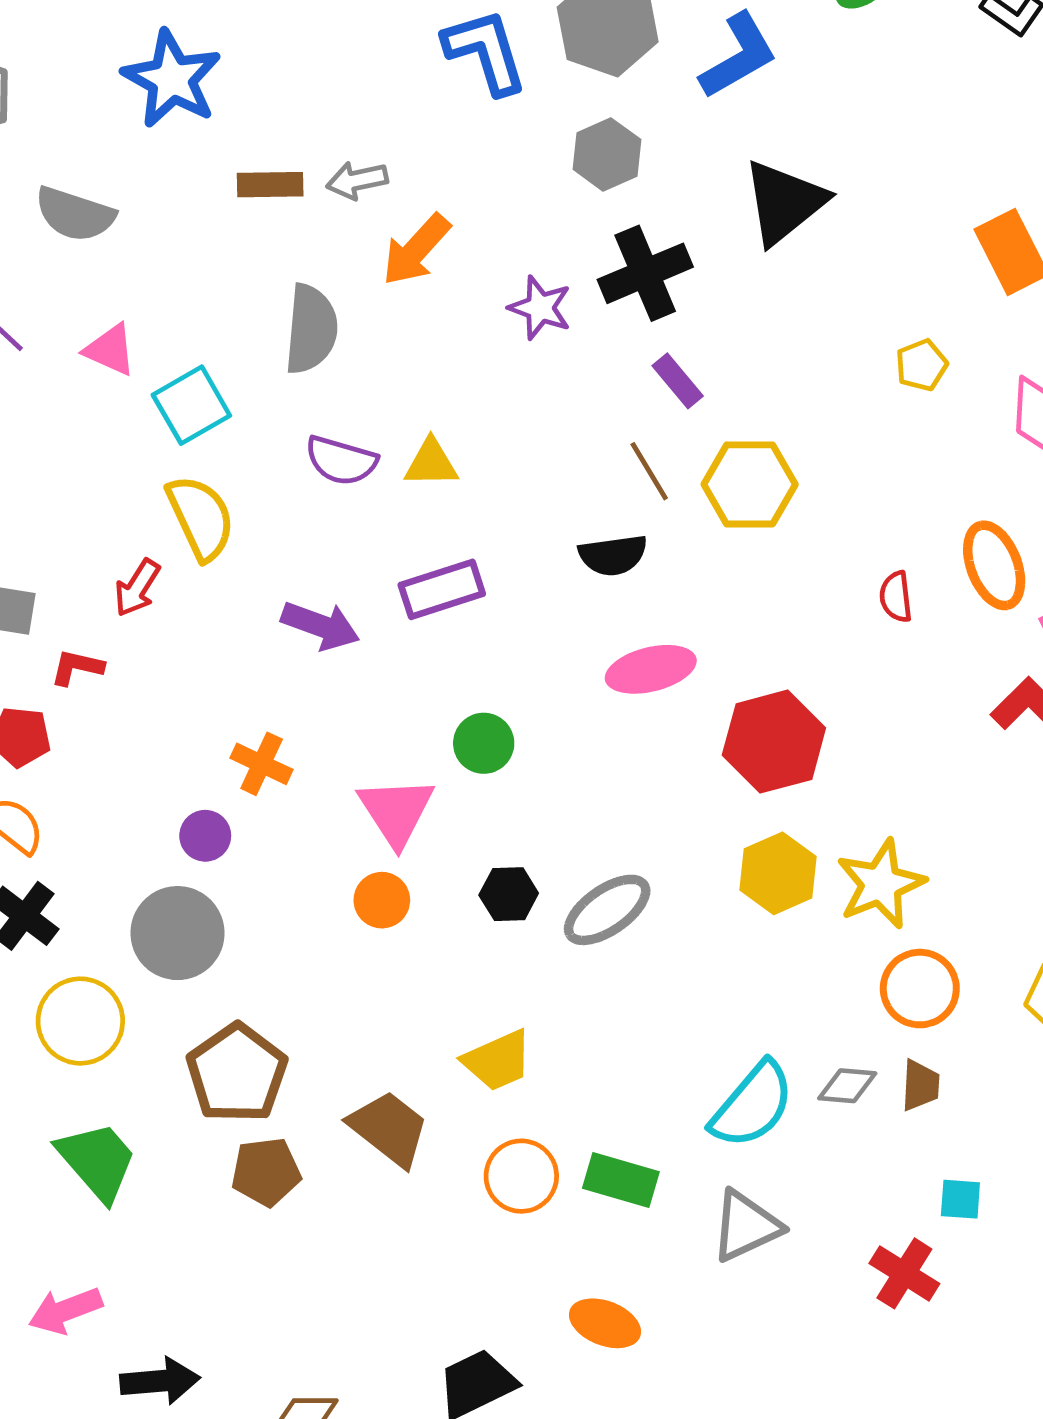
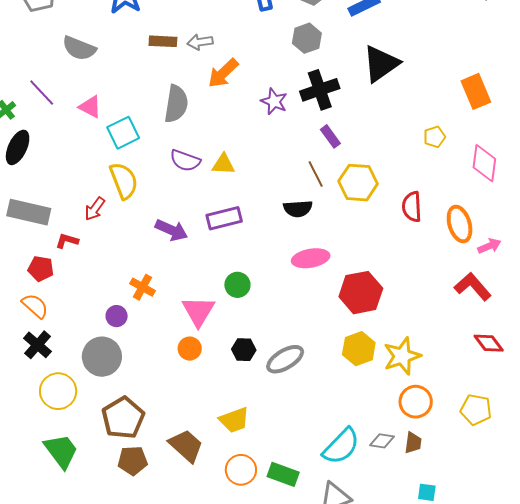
red semicircle: (896, 597) -> (412, 207), moved, size x1.4

